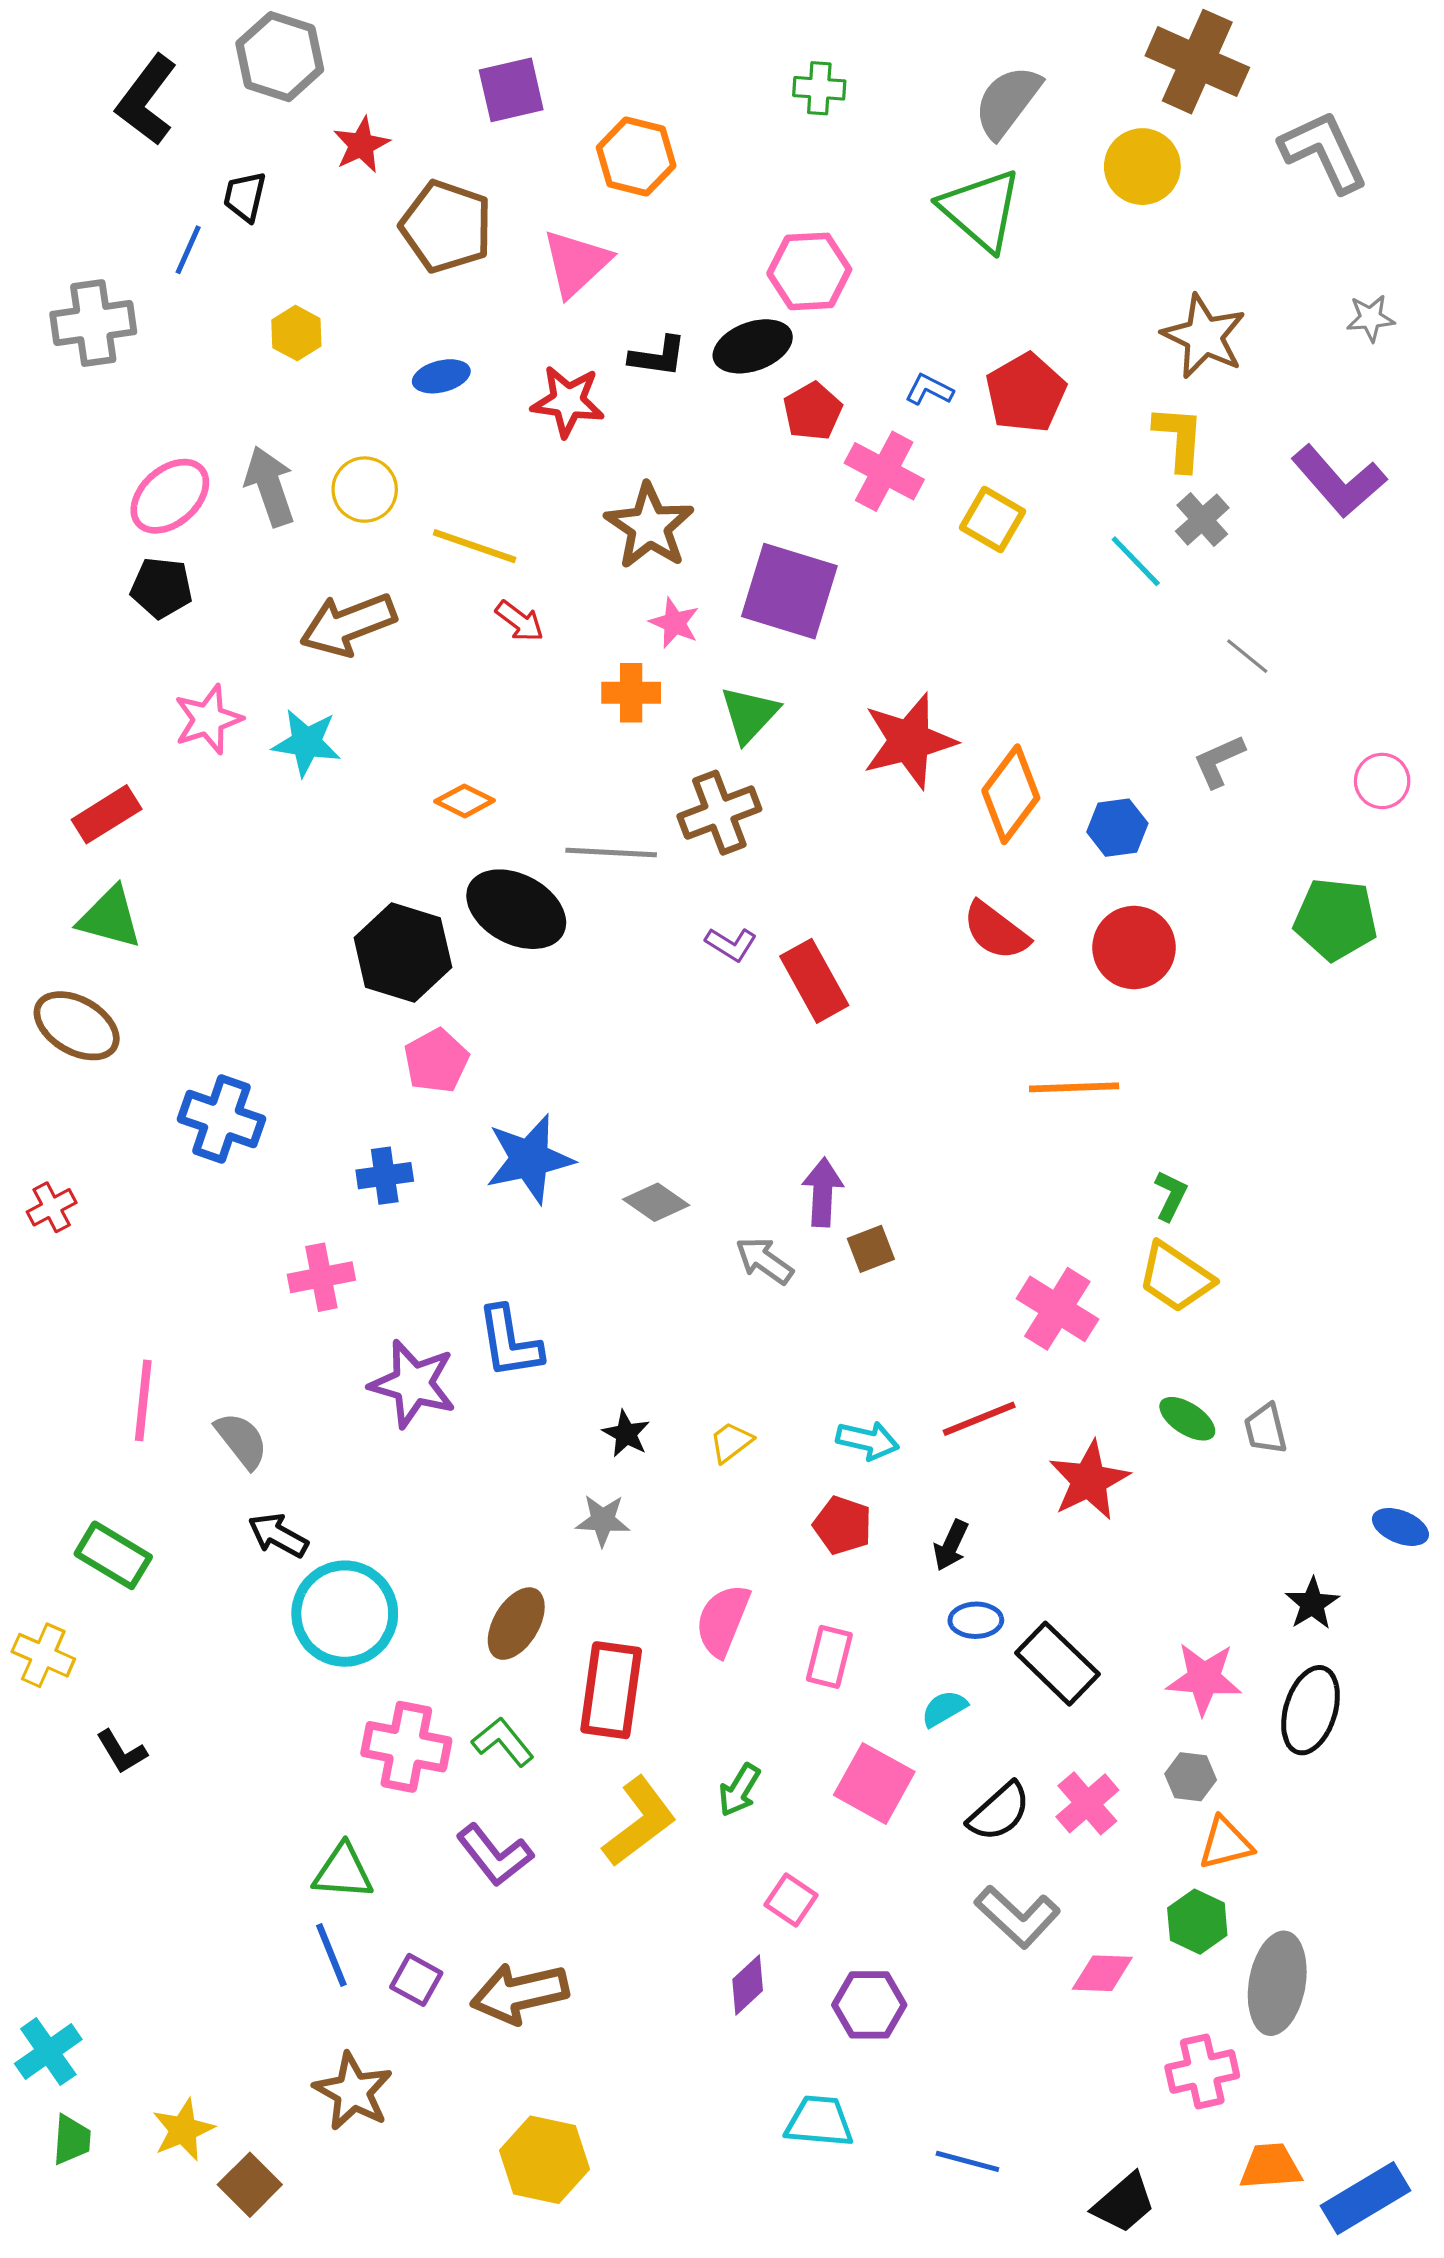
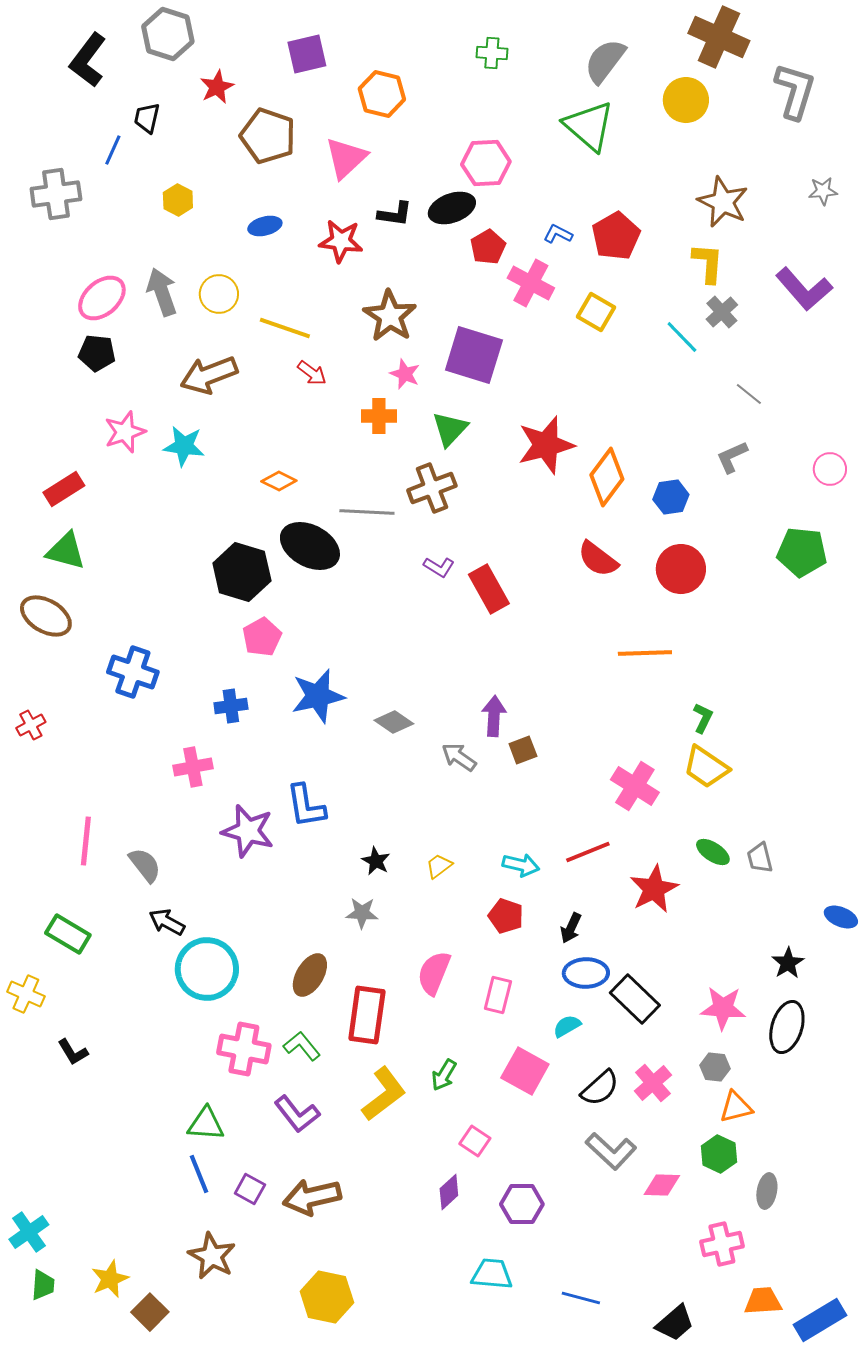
gray L-shape: (1324, 152) -> (795, 91), turned 42
blue ellipse: (976, 1620) -> (586, 973), size x1.4
gray ellipse: (1277, 1983) -> (767, 1191), size x0.6

